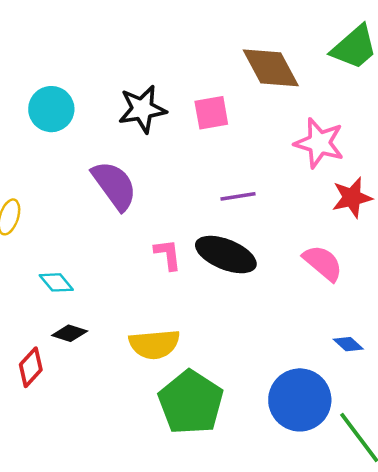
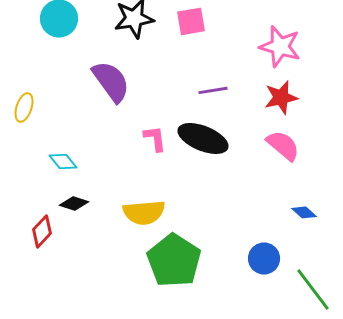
red star: (352, 198) -> (281, 97), moved
blue circle: (300, 400) -> (264, 258), size x0.6

